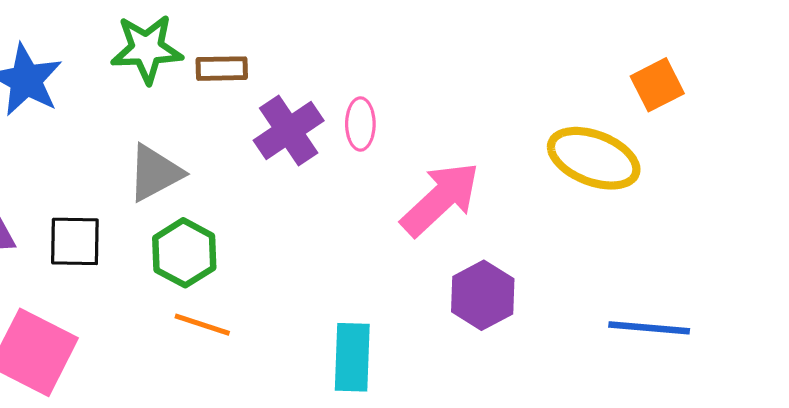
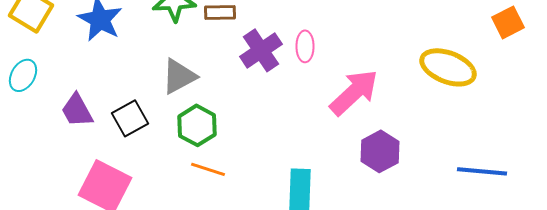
orange square: (657, 85) -> (508, 22), moved
black square: (75, 241) -> (130, 118), turned -30

